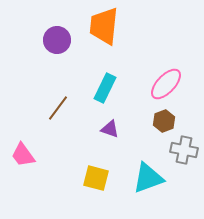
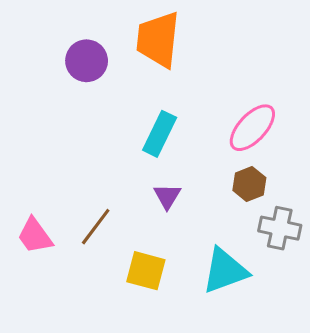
brown line: (58, 108) -> (96, 227), moved
purple triangle: (110, 129) -> (167, 196), turned 42

